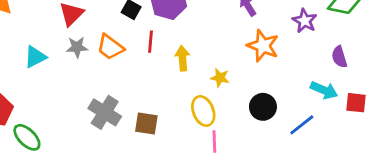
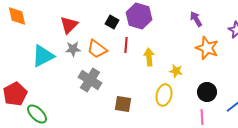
cyan triangle: (35, 57) -> (43, 56), size x1.4
yellow ellipse: (203, 111) -> (164, 95), turned 35
gray cross: (105, 112) -> (90, 80), moved
pink line: (214, 142) -> (202, 117), moved

